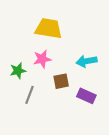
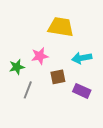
yellow trapezoid: (48, 28) -> (61, 27), moved

